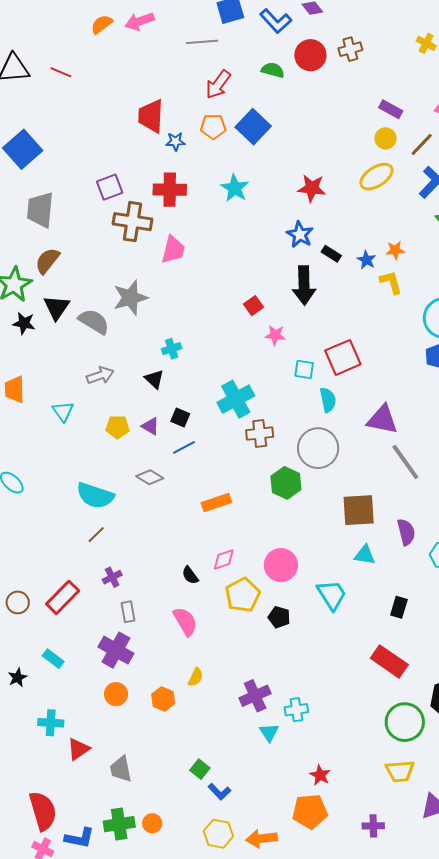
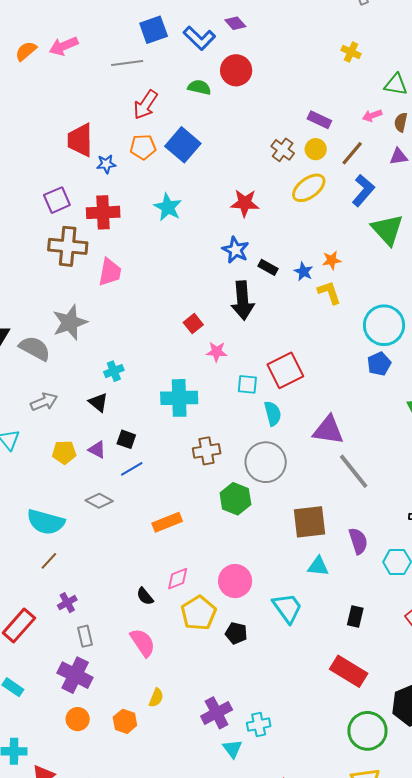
brown cross: (350, 49) -> (283, 150), moved, turned -35
purple square: (110, 187) -> (57, 200), moved
cyan cross: (236, 399) -> (179, 398), moved, turned 30

